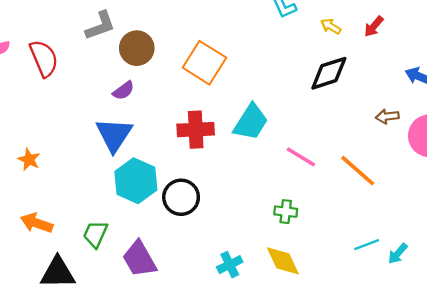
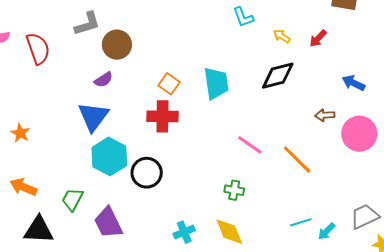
orange square: (204, 63) -> (169, 84), moved, size x0.6
cyan trapezoid: (251, 122) -> (216, 83), moved, turned -44

